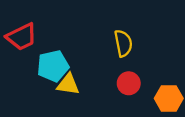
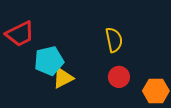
yellow triangle: (68, 84) -> (63, 78), turned -35

